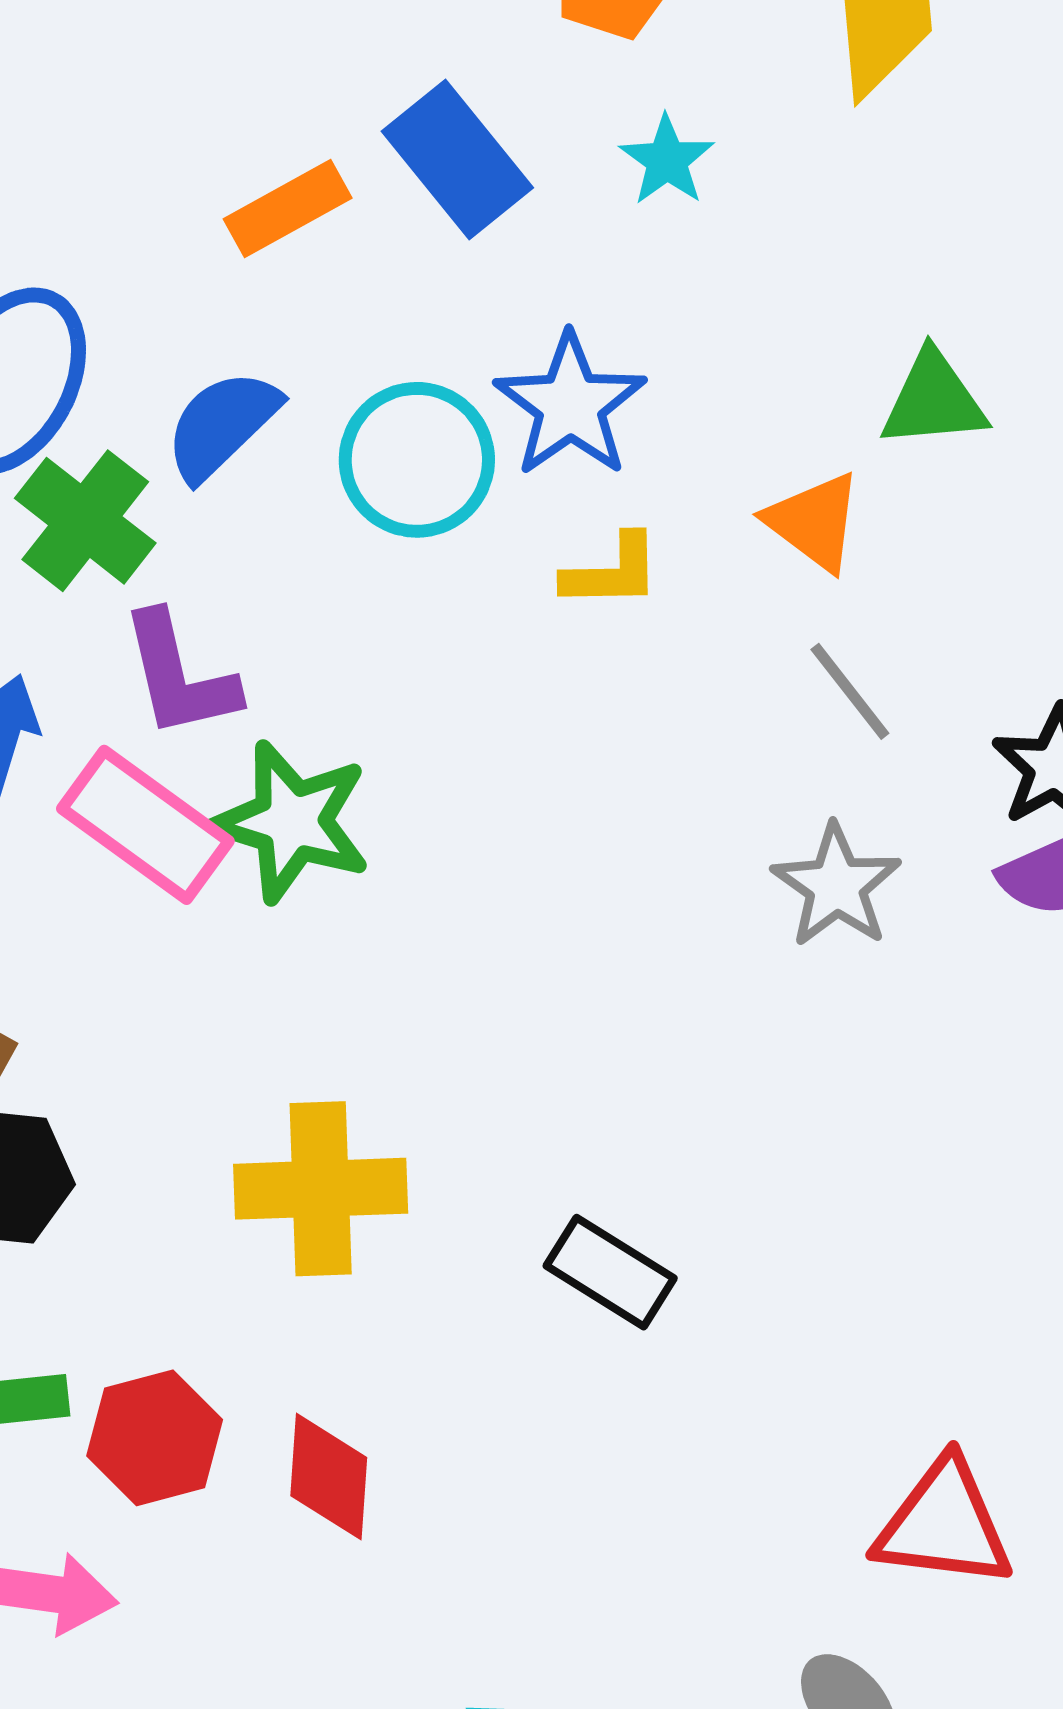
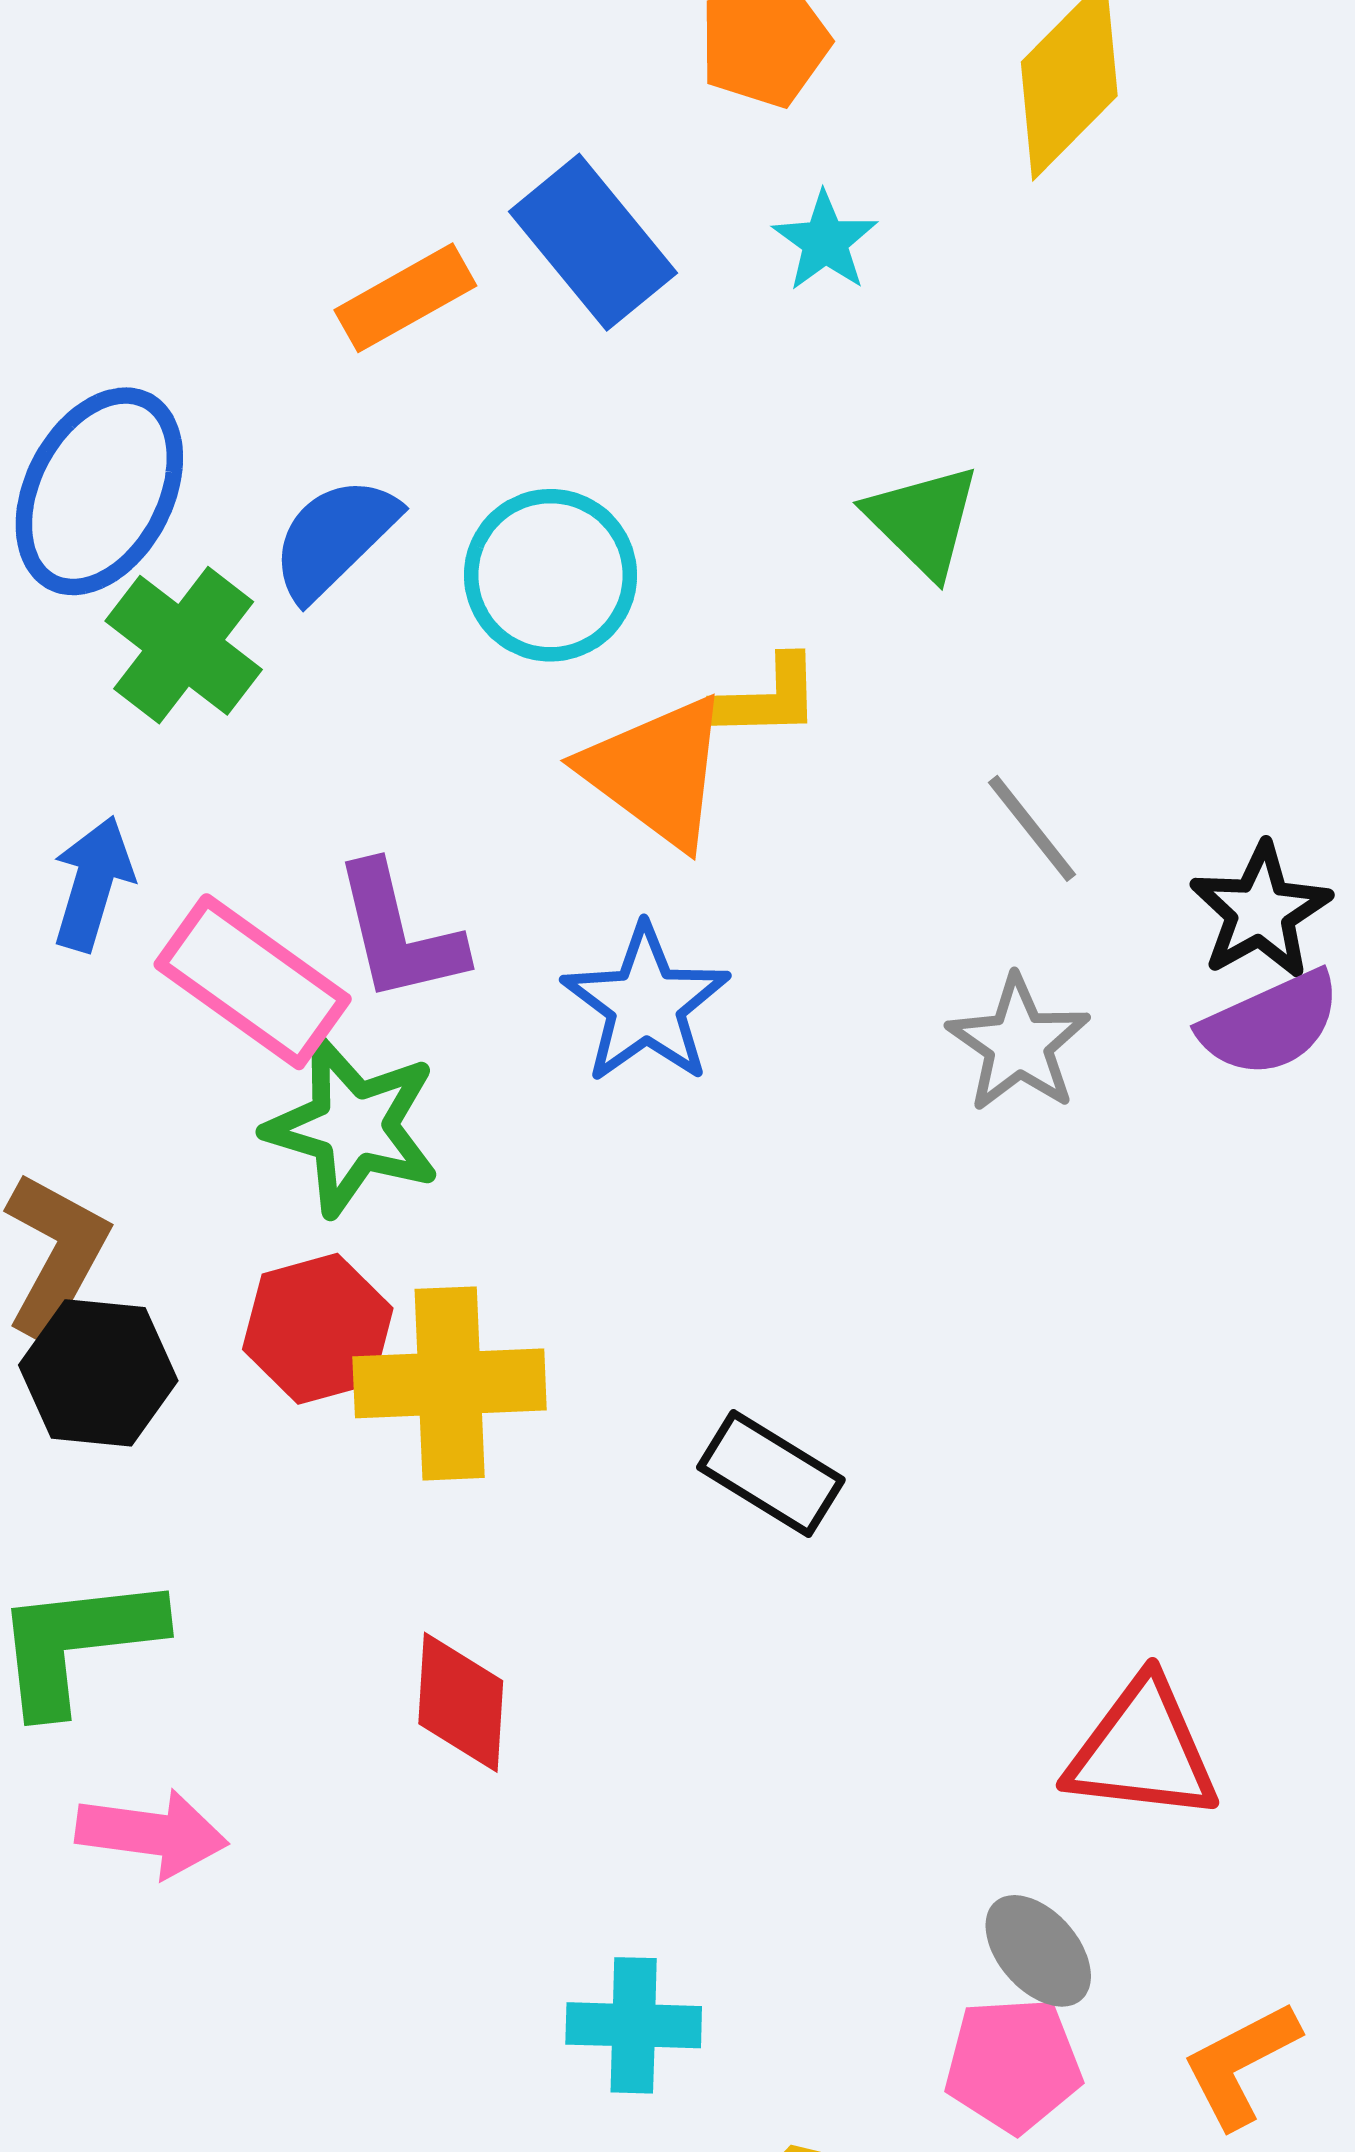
green triangle: (934, 400) -> (923, 521), moved, turned 50
blue star: (570, 405) -> (646, 1004), moved
orange triangle: (814, 522) -> (656, 772), moved, size x1.4
purple L-shape: (179, 675) -> (399, 933), moved
green star: (292, 822) -> (353, 1127), moved
red hexagon: (155, 1438) -> (318, 1329), moved

